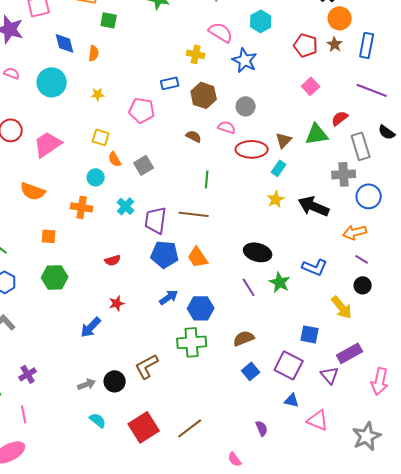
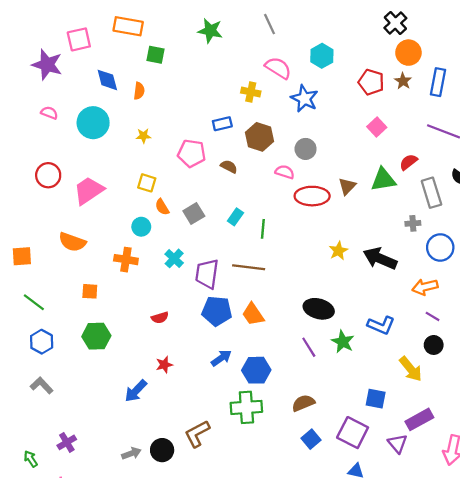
brown semicircle: (194, 136) -> (229, 166), moved
cyan rectangle: (279, 168) -> (235, 217), moved
gray cross: (344, 174) -> (413, 223), size x0.6

